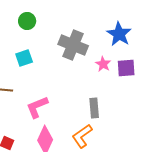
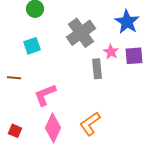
gray cross: (73, 45) -> (81, 33), turned 32
gray rectangle: (94, 108) -> (97, 69), moved

